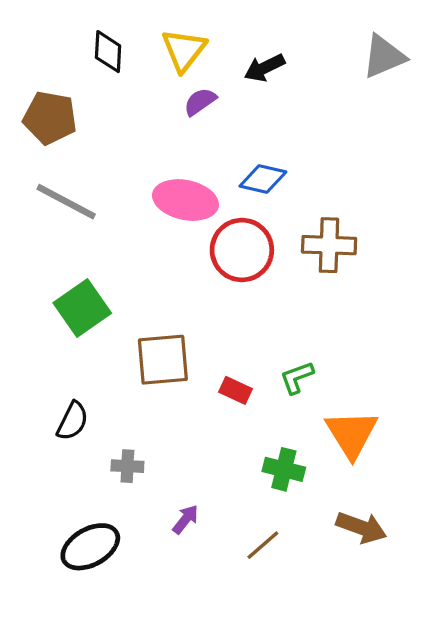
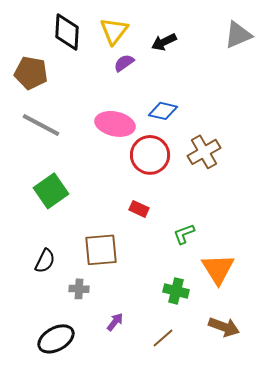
black diamond: (108, 52) -> (67, 32), size x1.4
brown cross: (329, 245) -> (204, 152), turned -32
brown square: (163, 360) -> (101, 250), moved
red rectangle: (235, 390) -> (139, 209), moved

